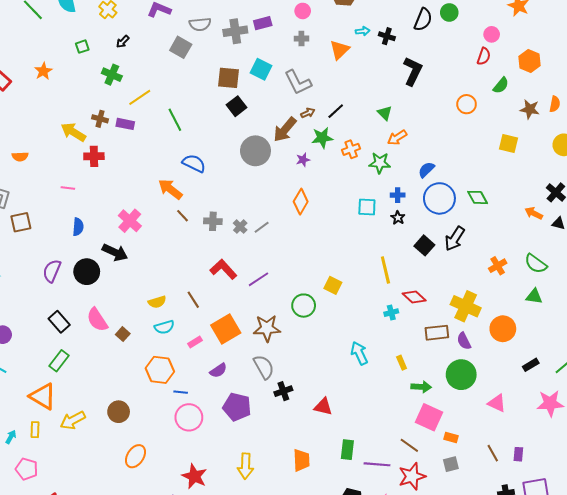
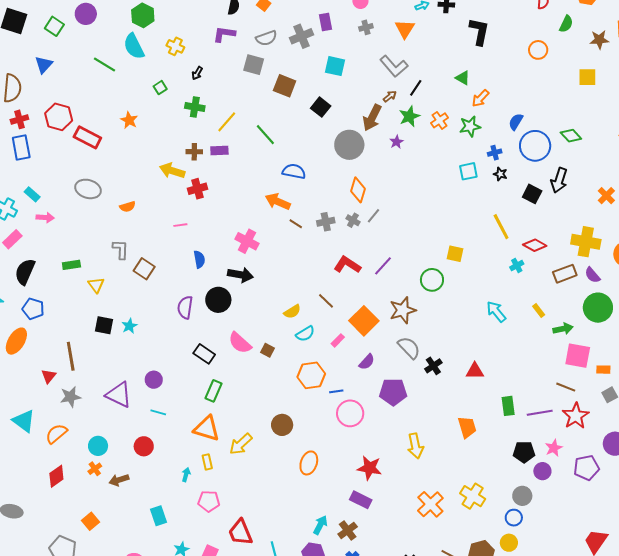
purple rectangle: (263, 23) -> (326, 22), turned -72
brown square: (229, 78) -> (285, 86), moved, turned 30
gray L-shape: (298, 82) -> (394, 66), moved
orange diamond: (301, 202) -> (358, 190), moved
brown square: (21, 222) -> (144, 269), turned -30

